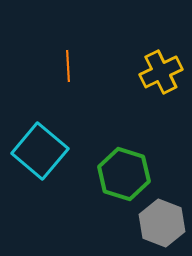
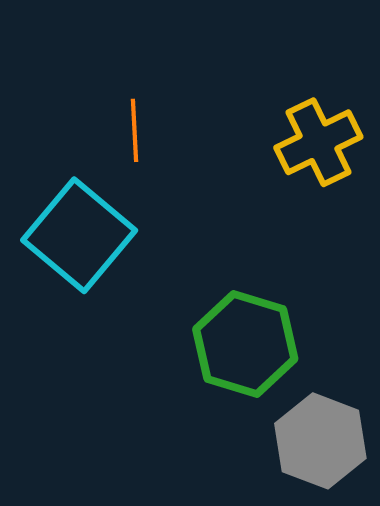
cyan square: (40, 151) -> (79, 235), moved

